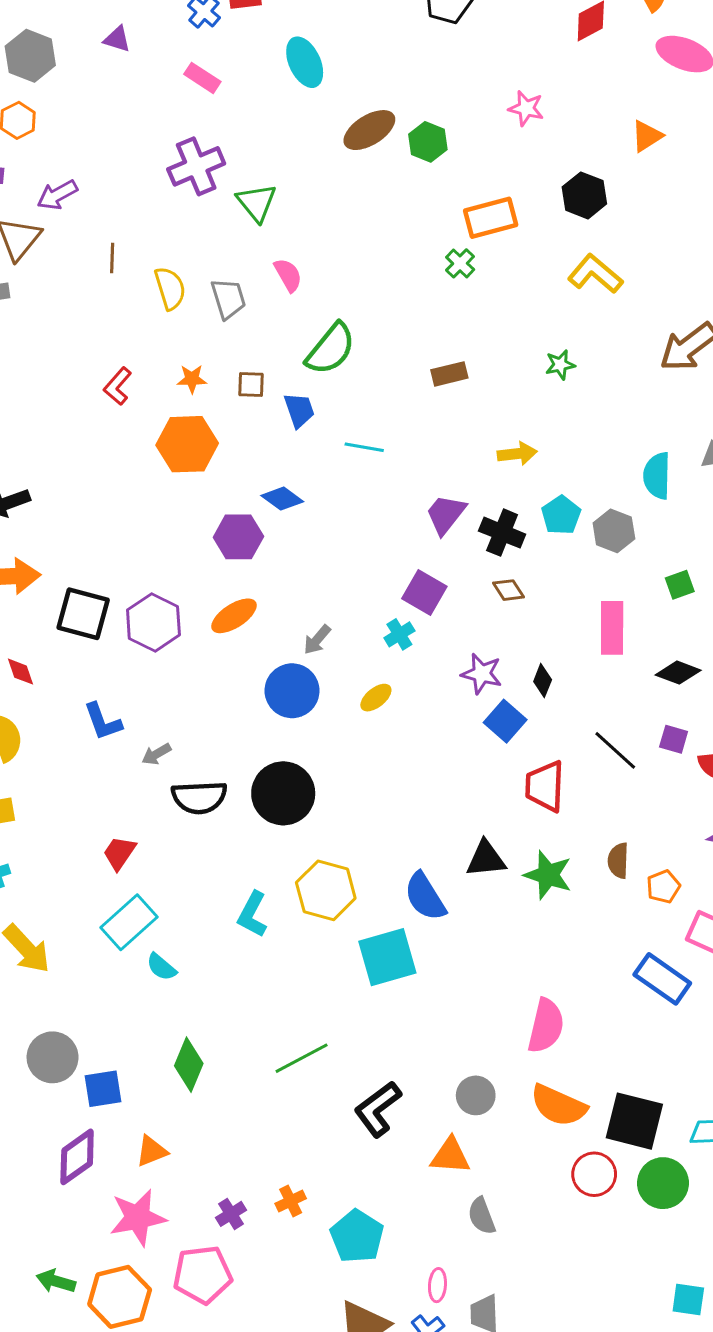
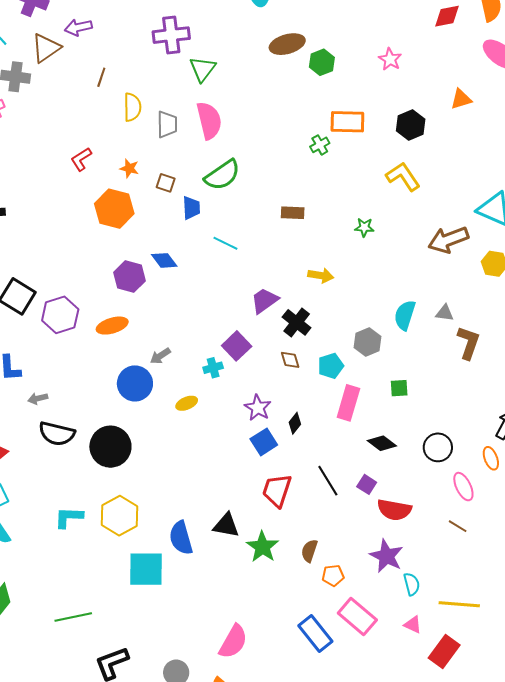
pink semicircle: (288, 275) -> (209, 121), size x1.6
cyan pentagon: (561, 515) -> (331, 366), moved
cyan L-shape: (252, 914) -> (69, 517), turned 48

